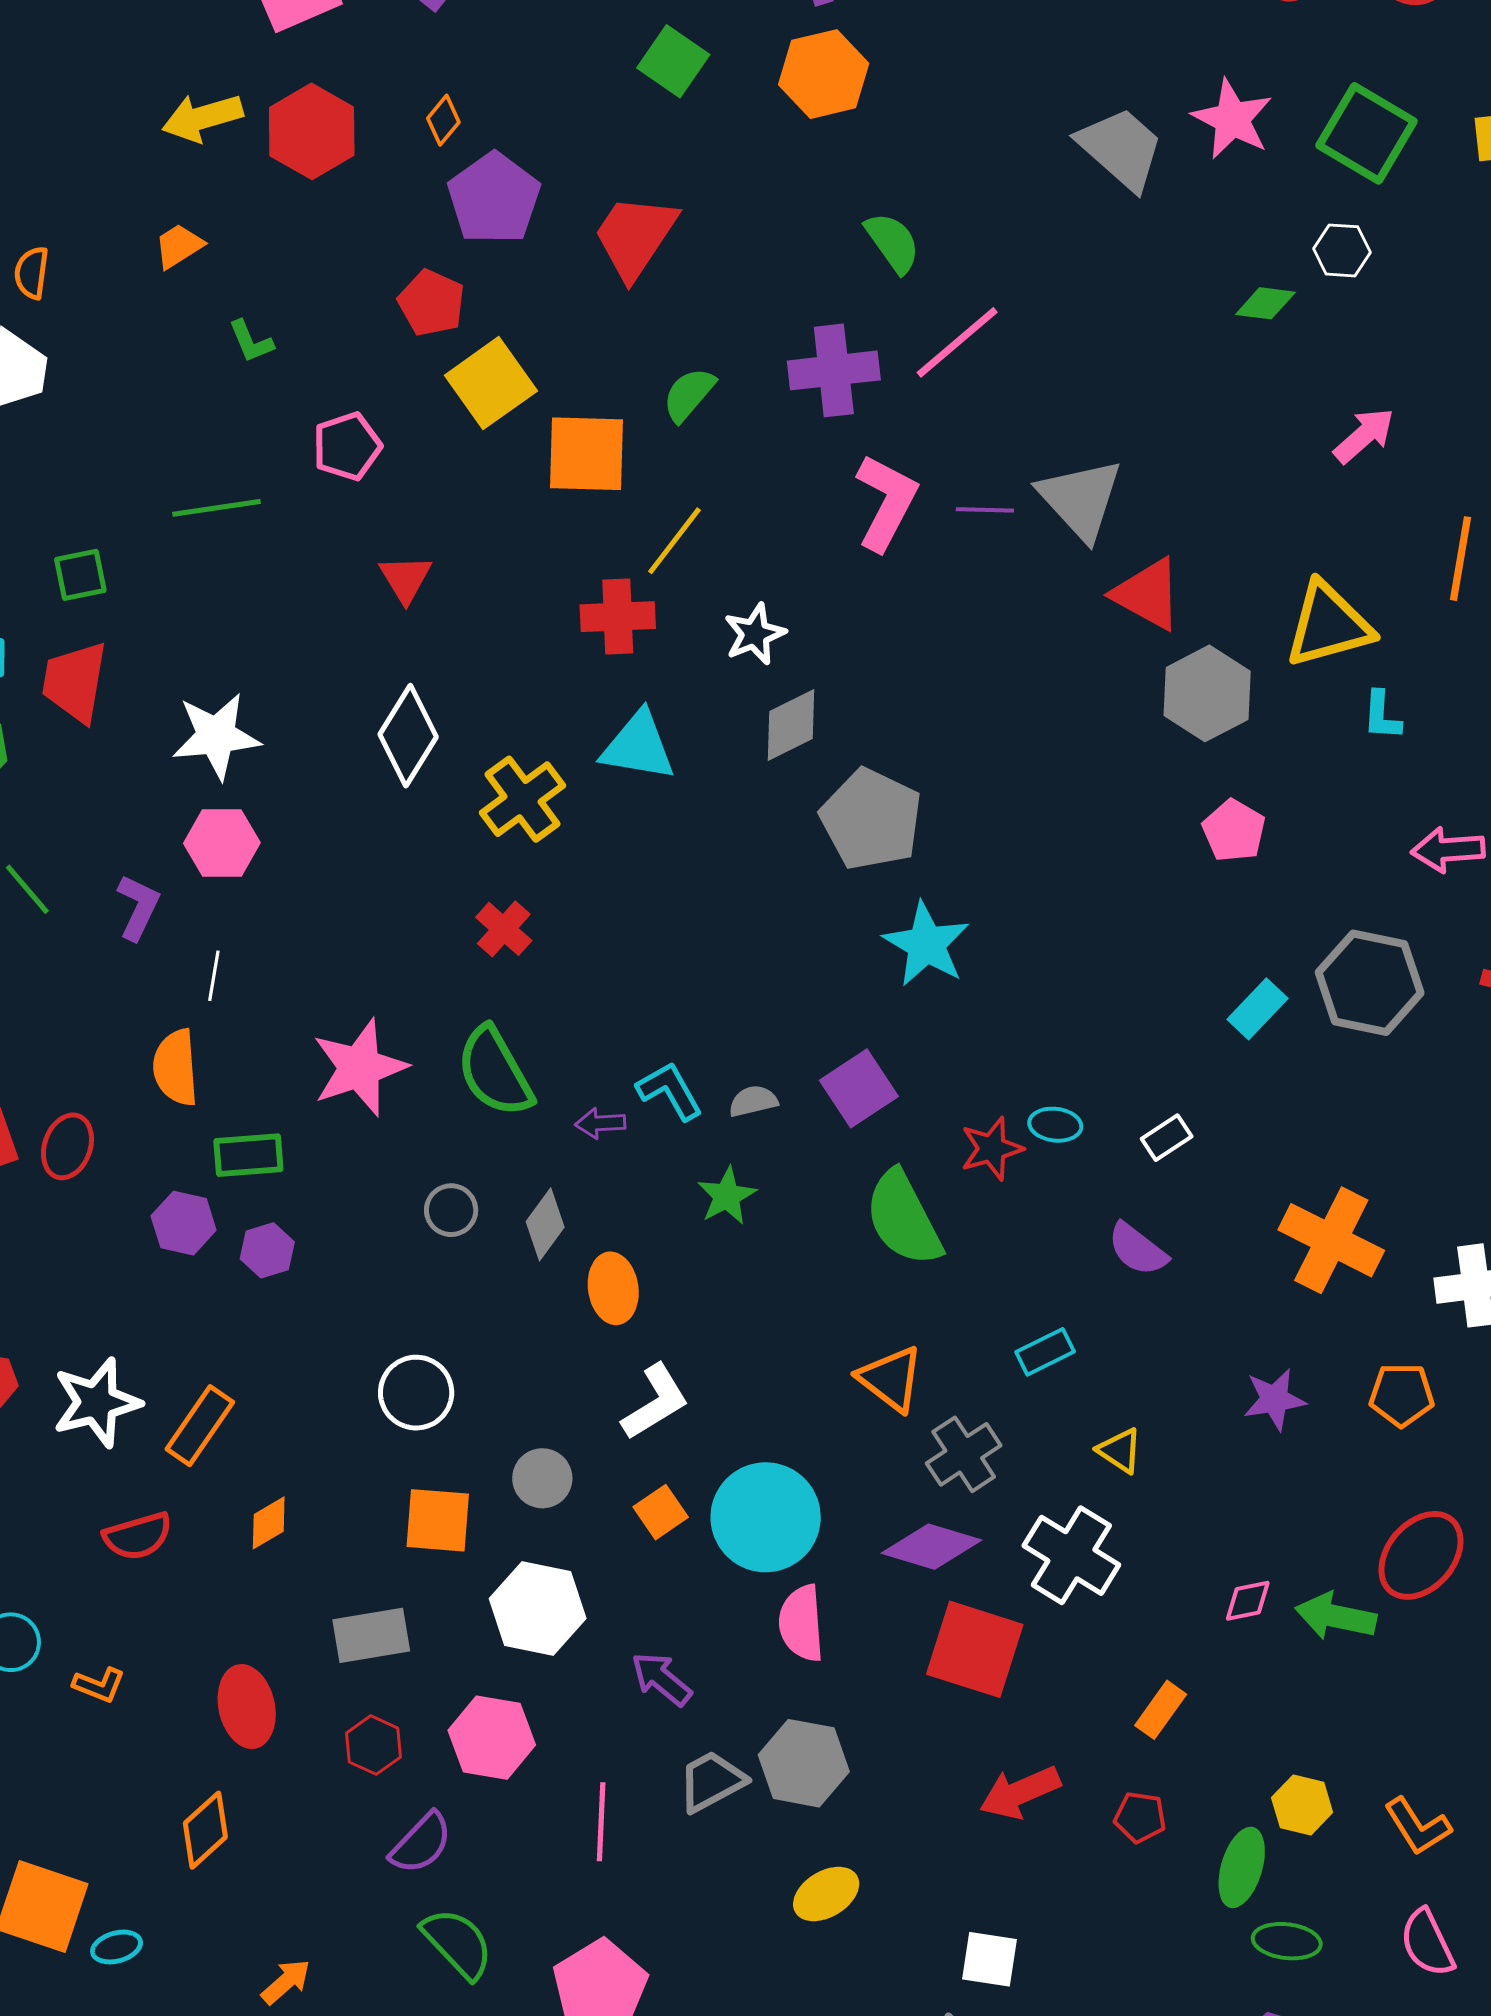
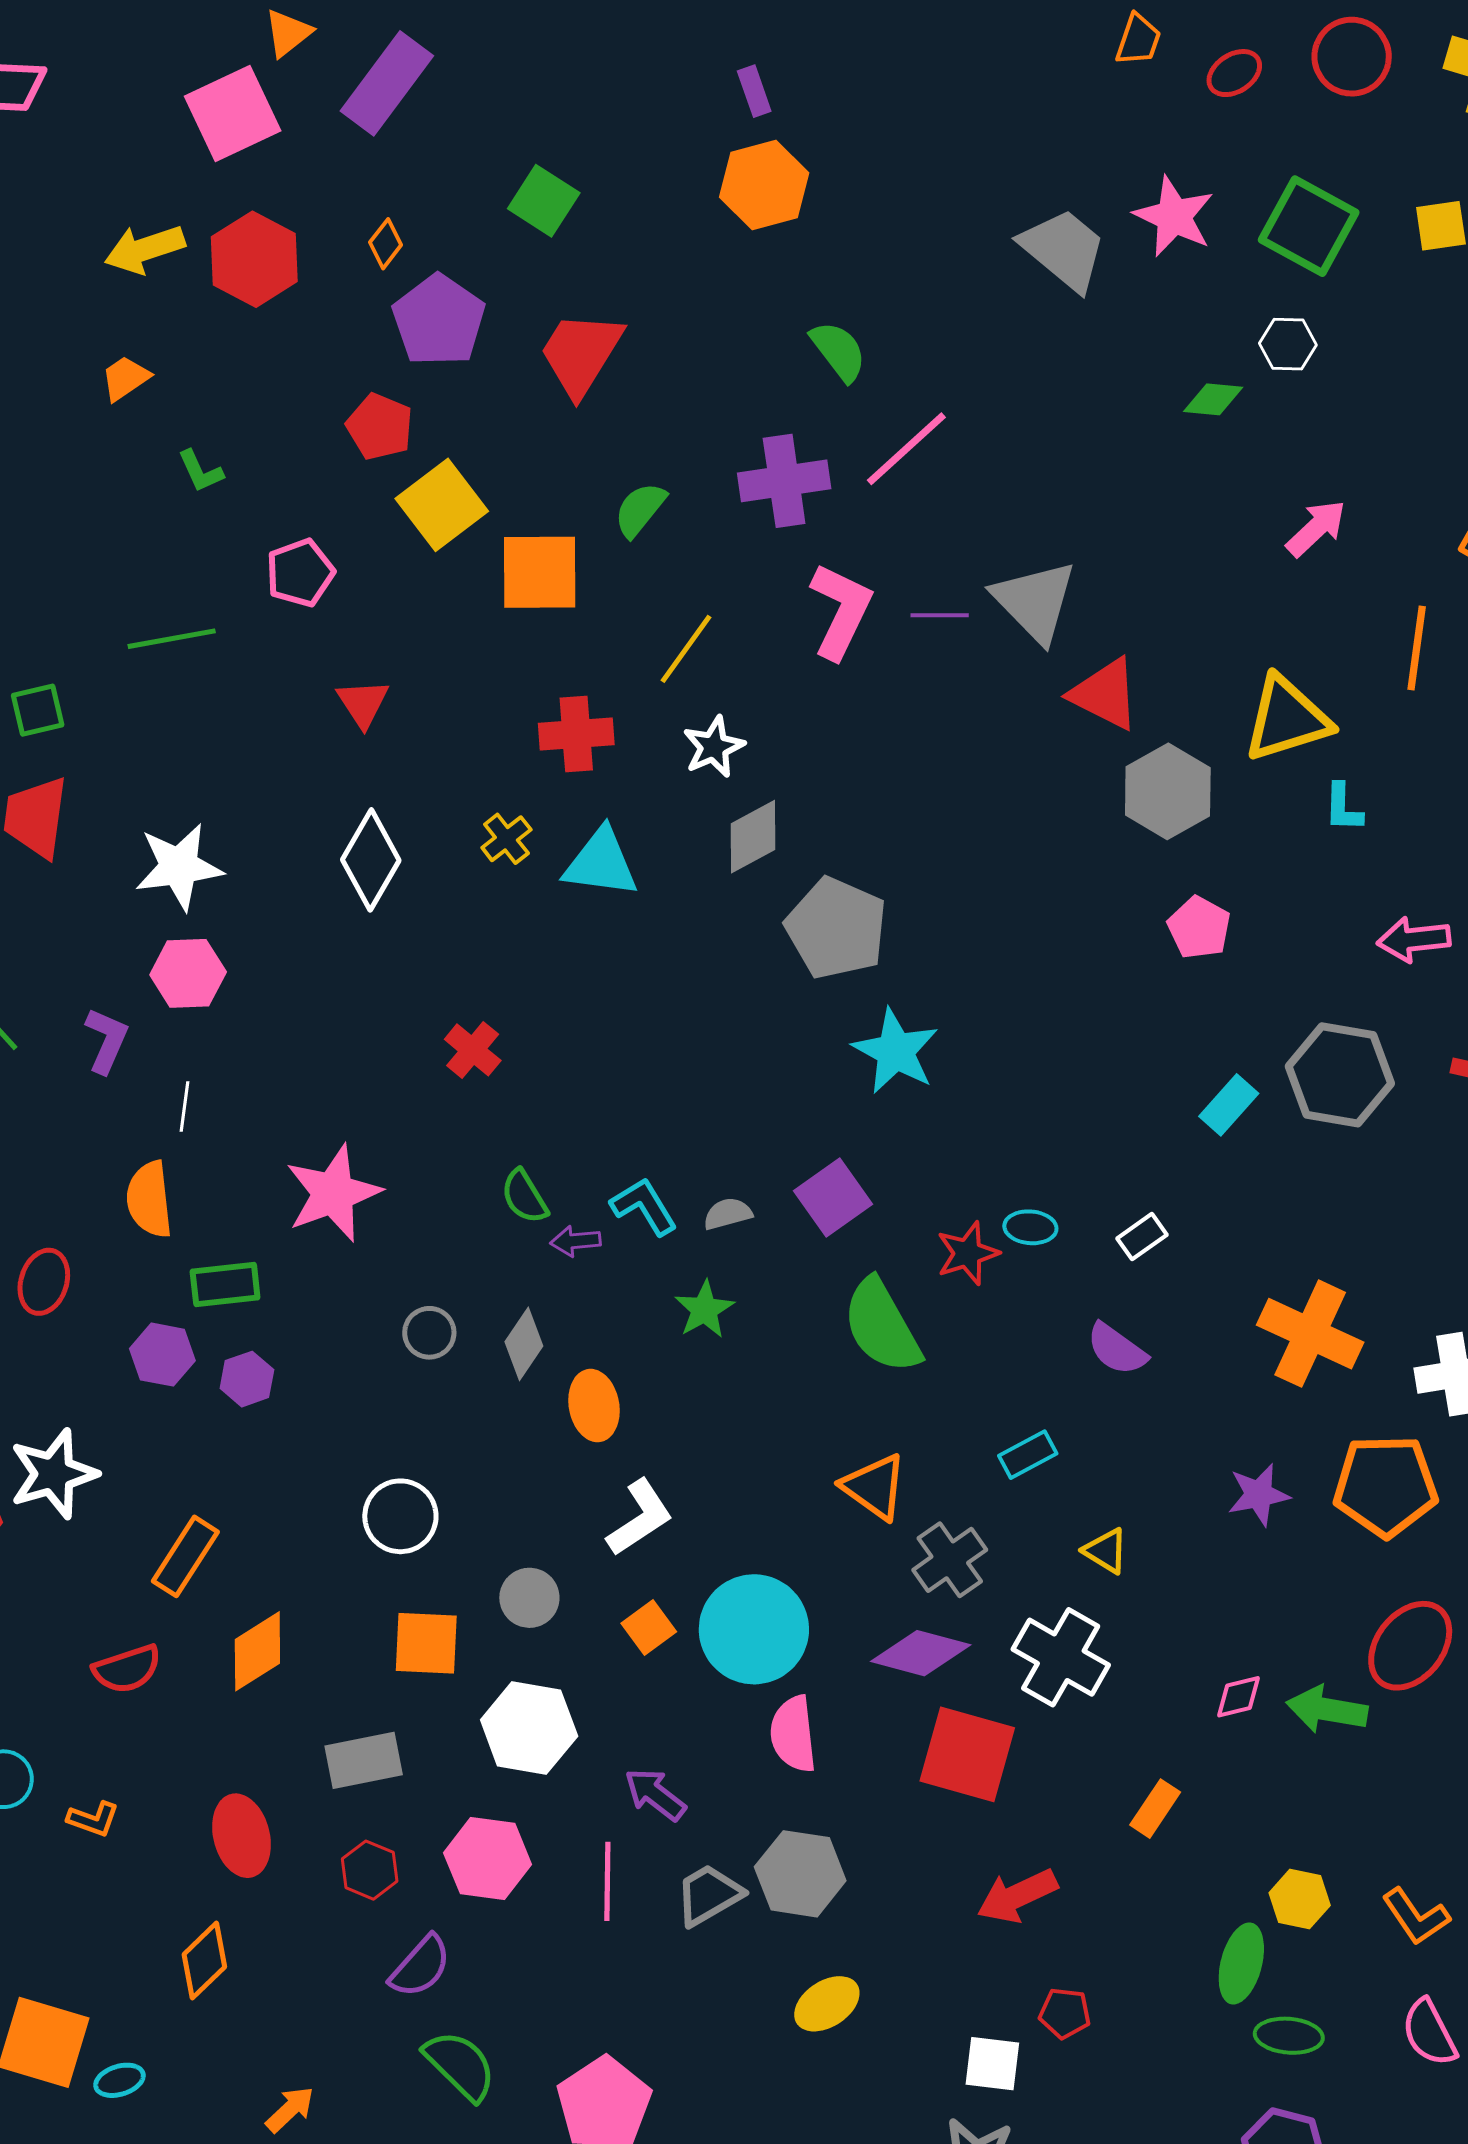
green square: (673, 61) -> (544, 201), moved
yellow line: (674, 541) -> (686, 649), moved
yellow cross: (523, 799) -> (506, 839), moved, size x0.6
green semicircle: (495, 1072) -> (524, 1197), moved, size x0.6
orange pentagon: (1402, 1395) -> (1385, 1486), size x1.6
white star: (97, 1402) -> (53, 1474), moved
orange diamond: (269, 1523) -> (257, 1651), size x1.5
red pentagon: (1140, 1817) -> (1065, 2013), moved
pink line: (601, 1822) -> (607, 1881), moved

